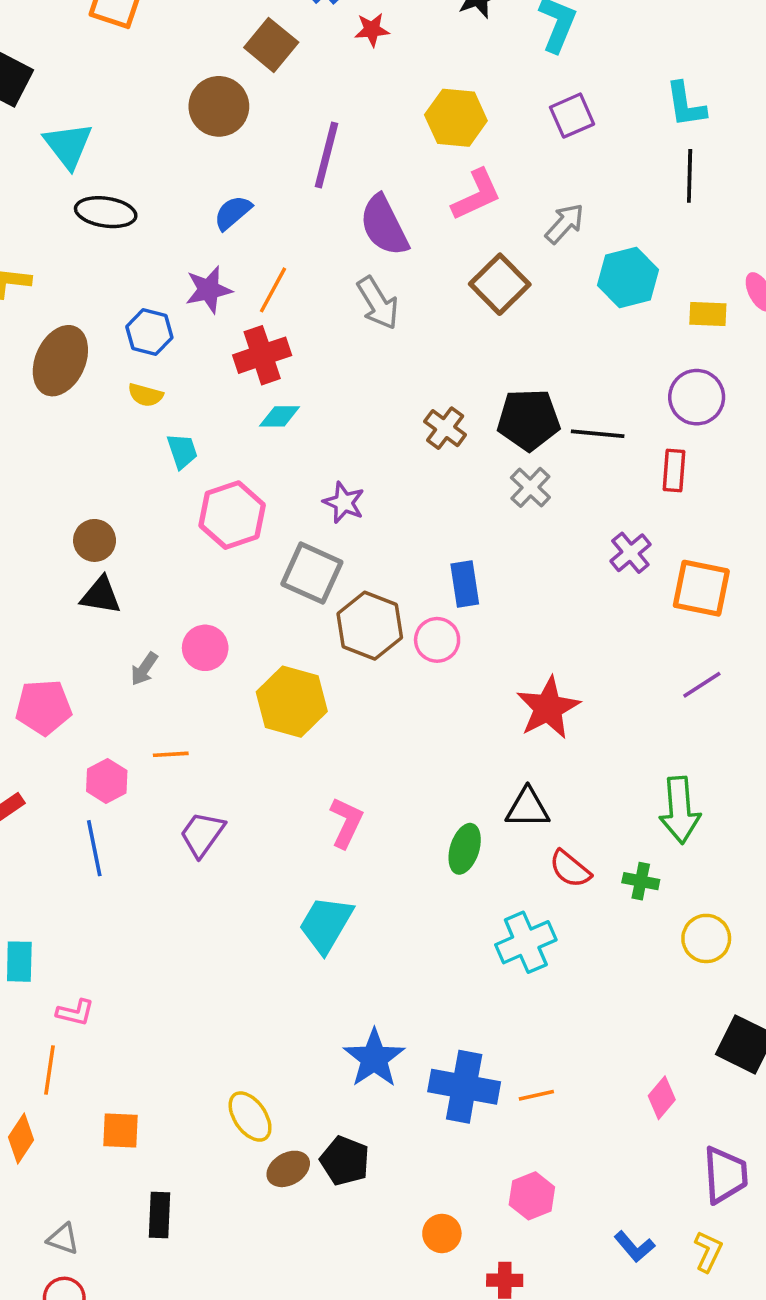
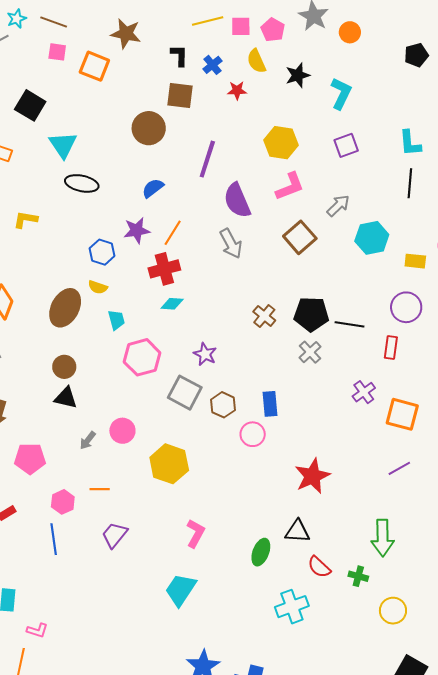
brown square: (271, 45) -> (180, 96), turned -36
brown ellipse: (60, 361) -> (65, 308), moved
brown hexagon: (370, 626) -> (223, 405), moved, size x0.7

